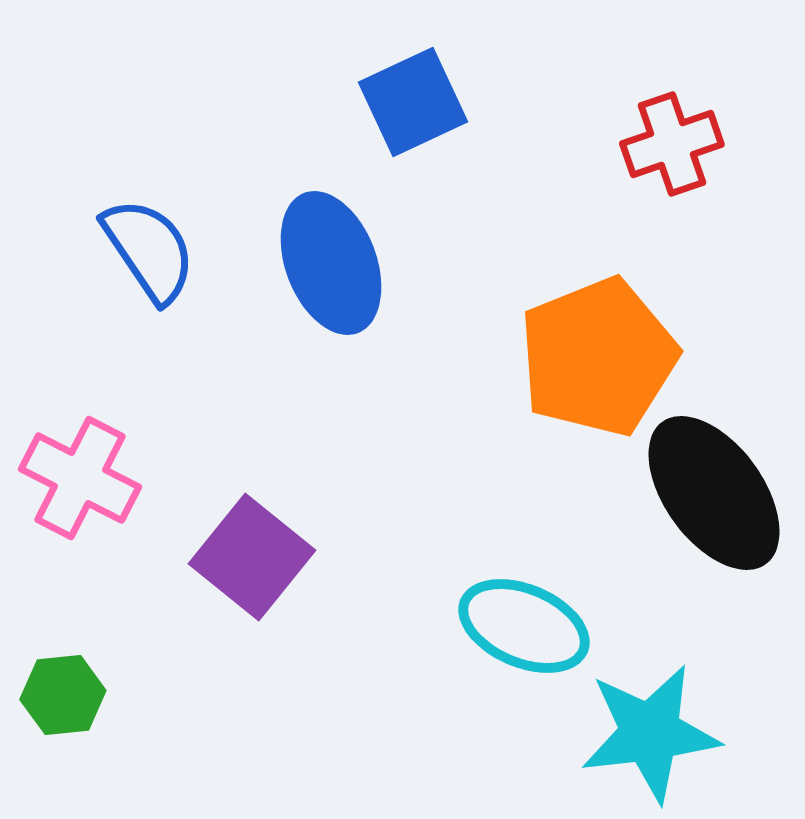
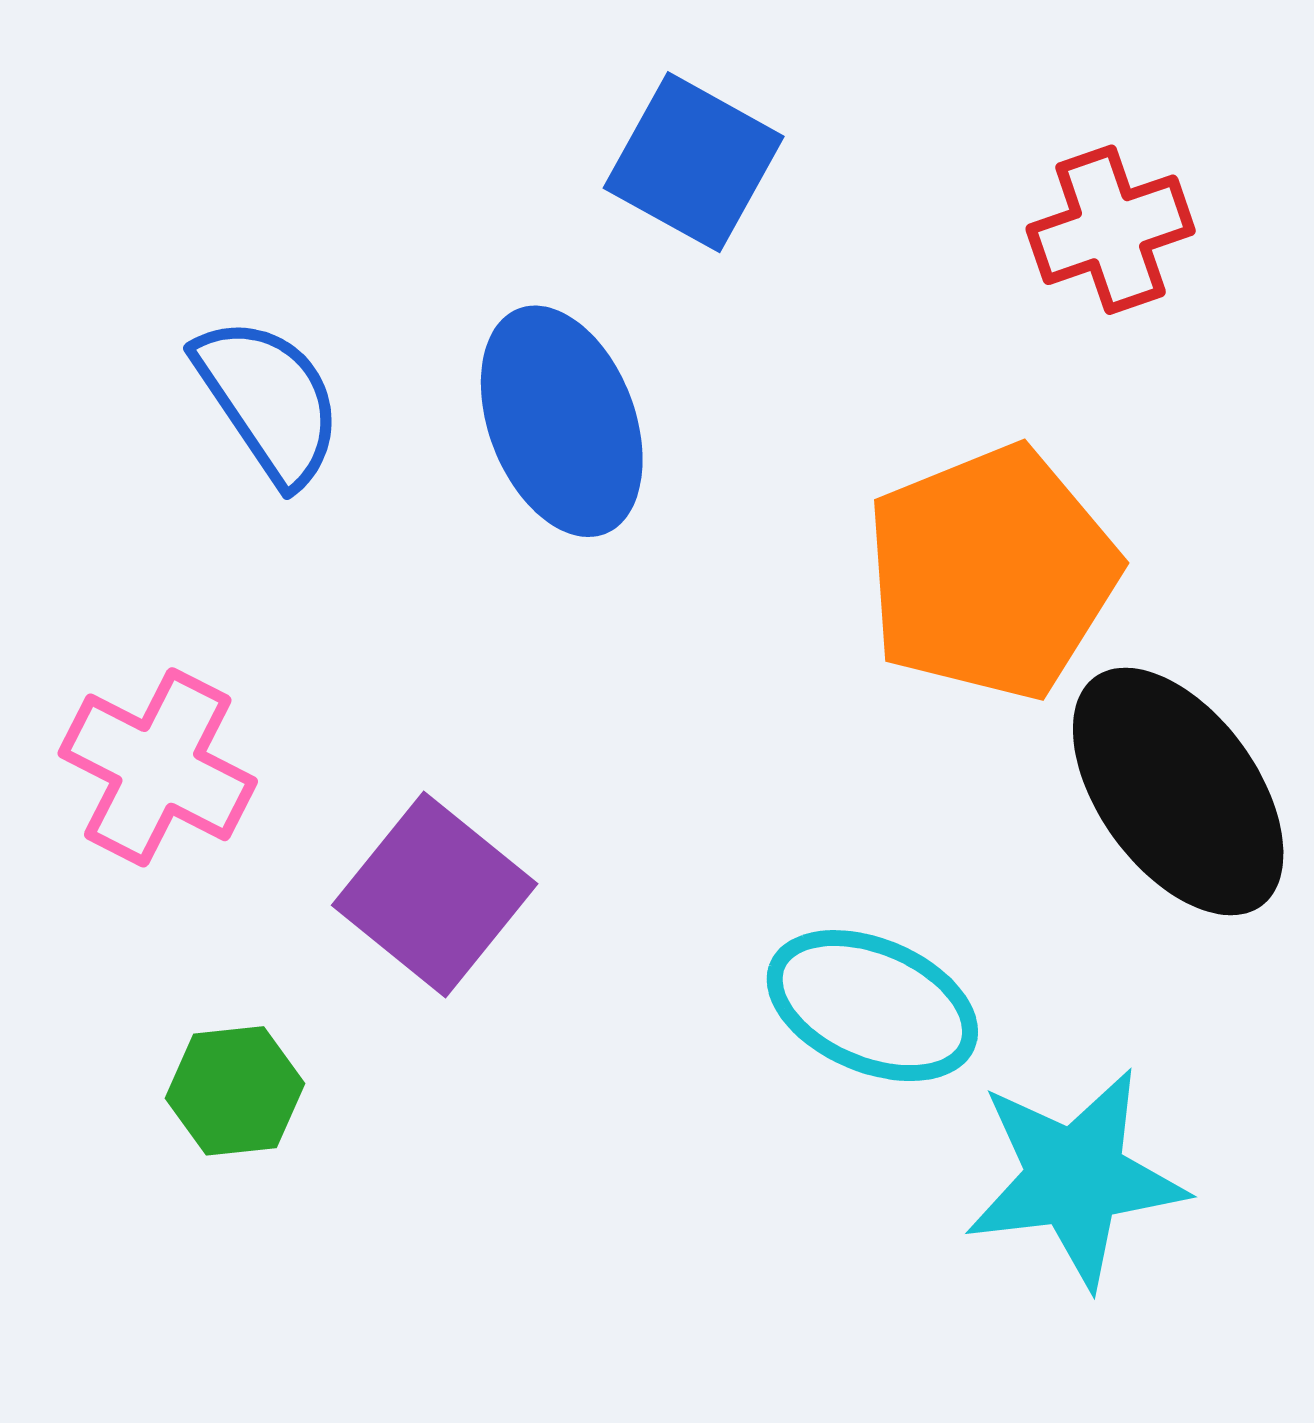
blue square: (413, 102) -> (694, 162), turned -36
green hexagon: (63, 695) -> (235, 1091), moved

